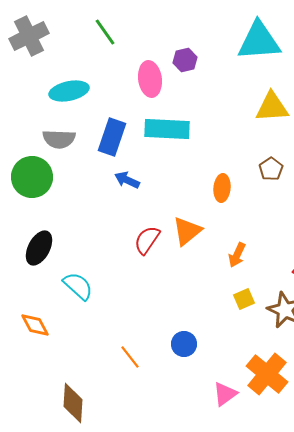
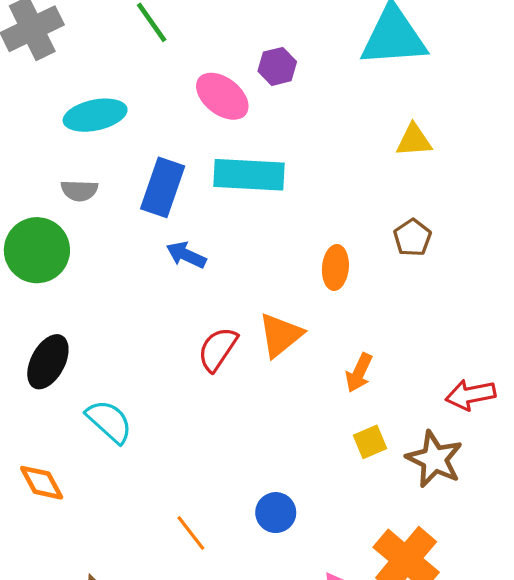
pink ellipse: (150, 79) -> (222, 96), turned -44
yellow triangle: (272, 107) -> (414, 140), size x0.7
gray semicircle: (59, 139) -> (79, 191), size x0.7

